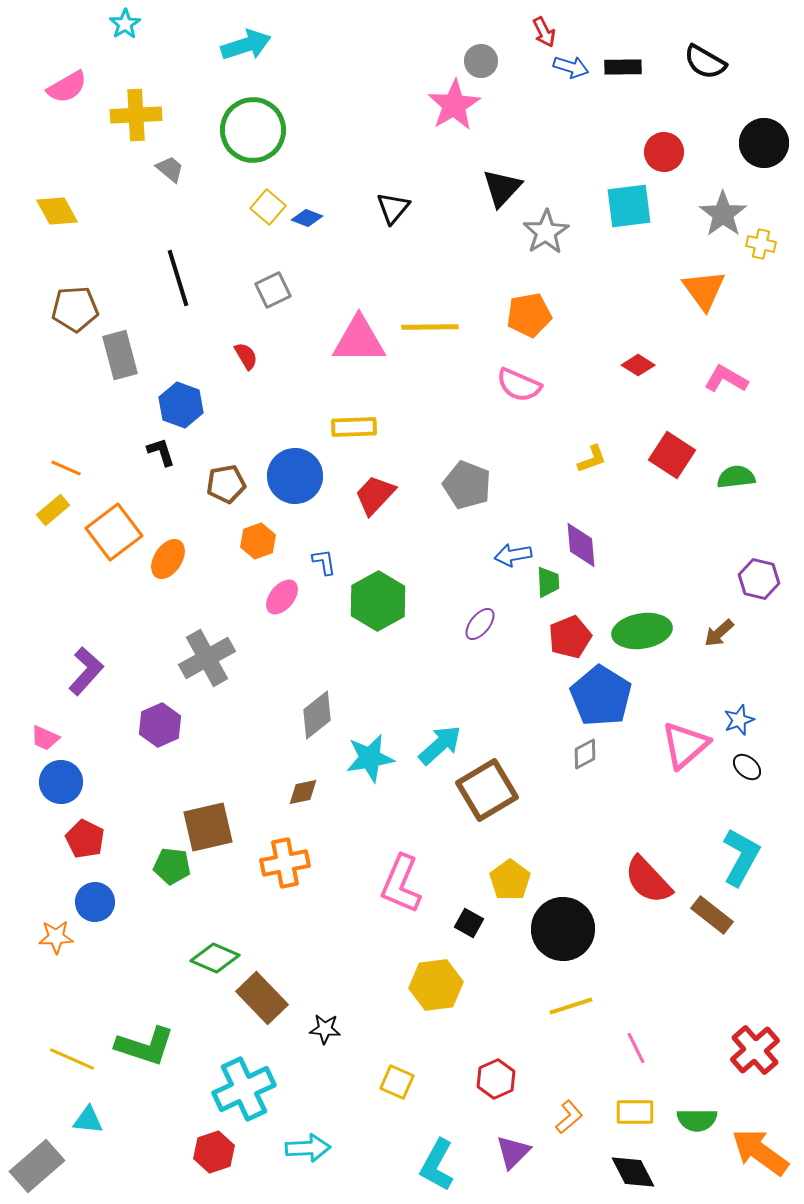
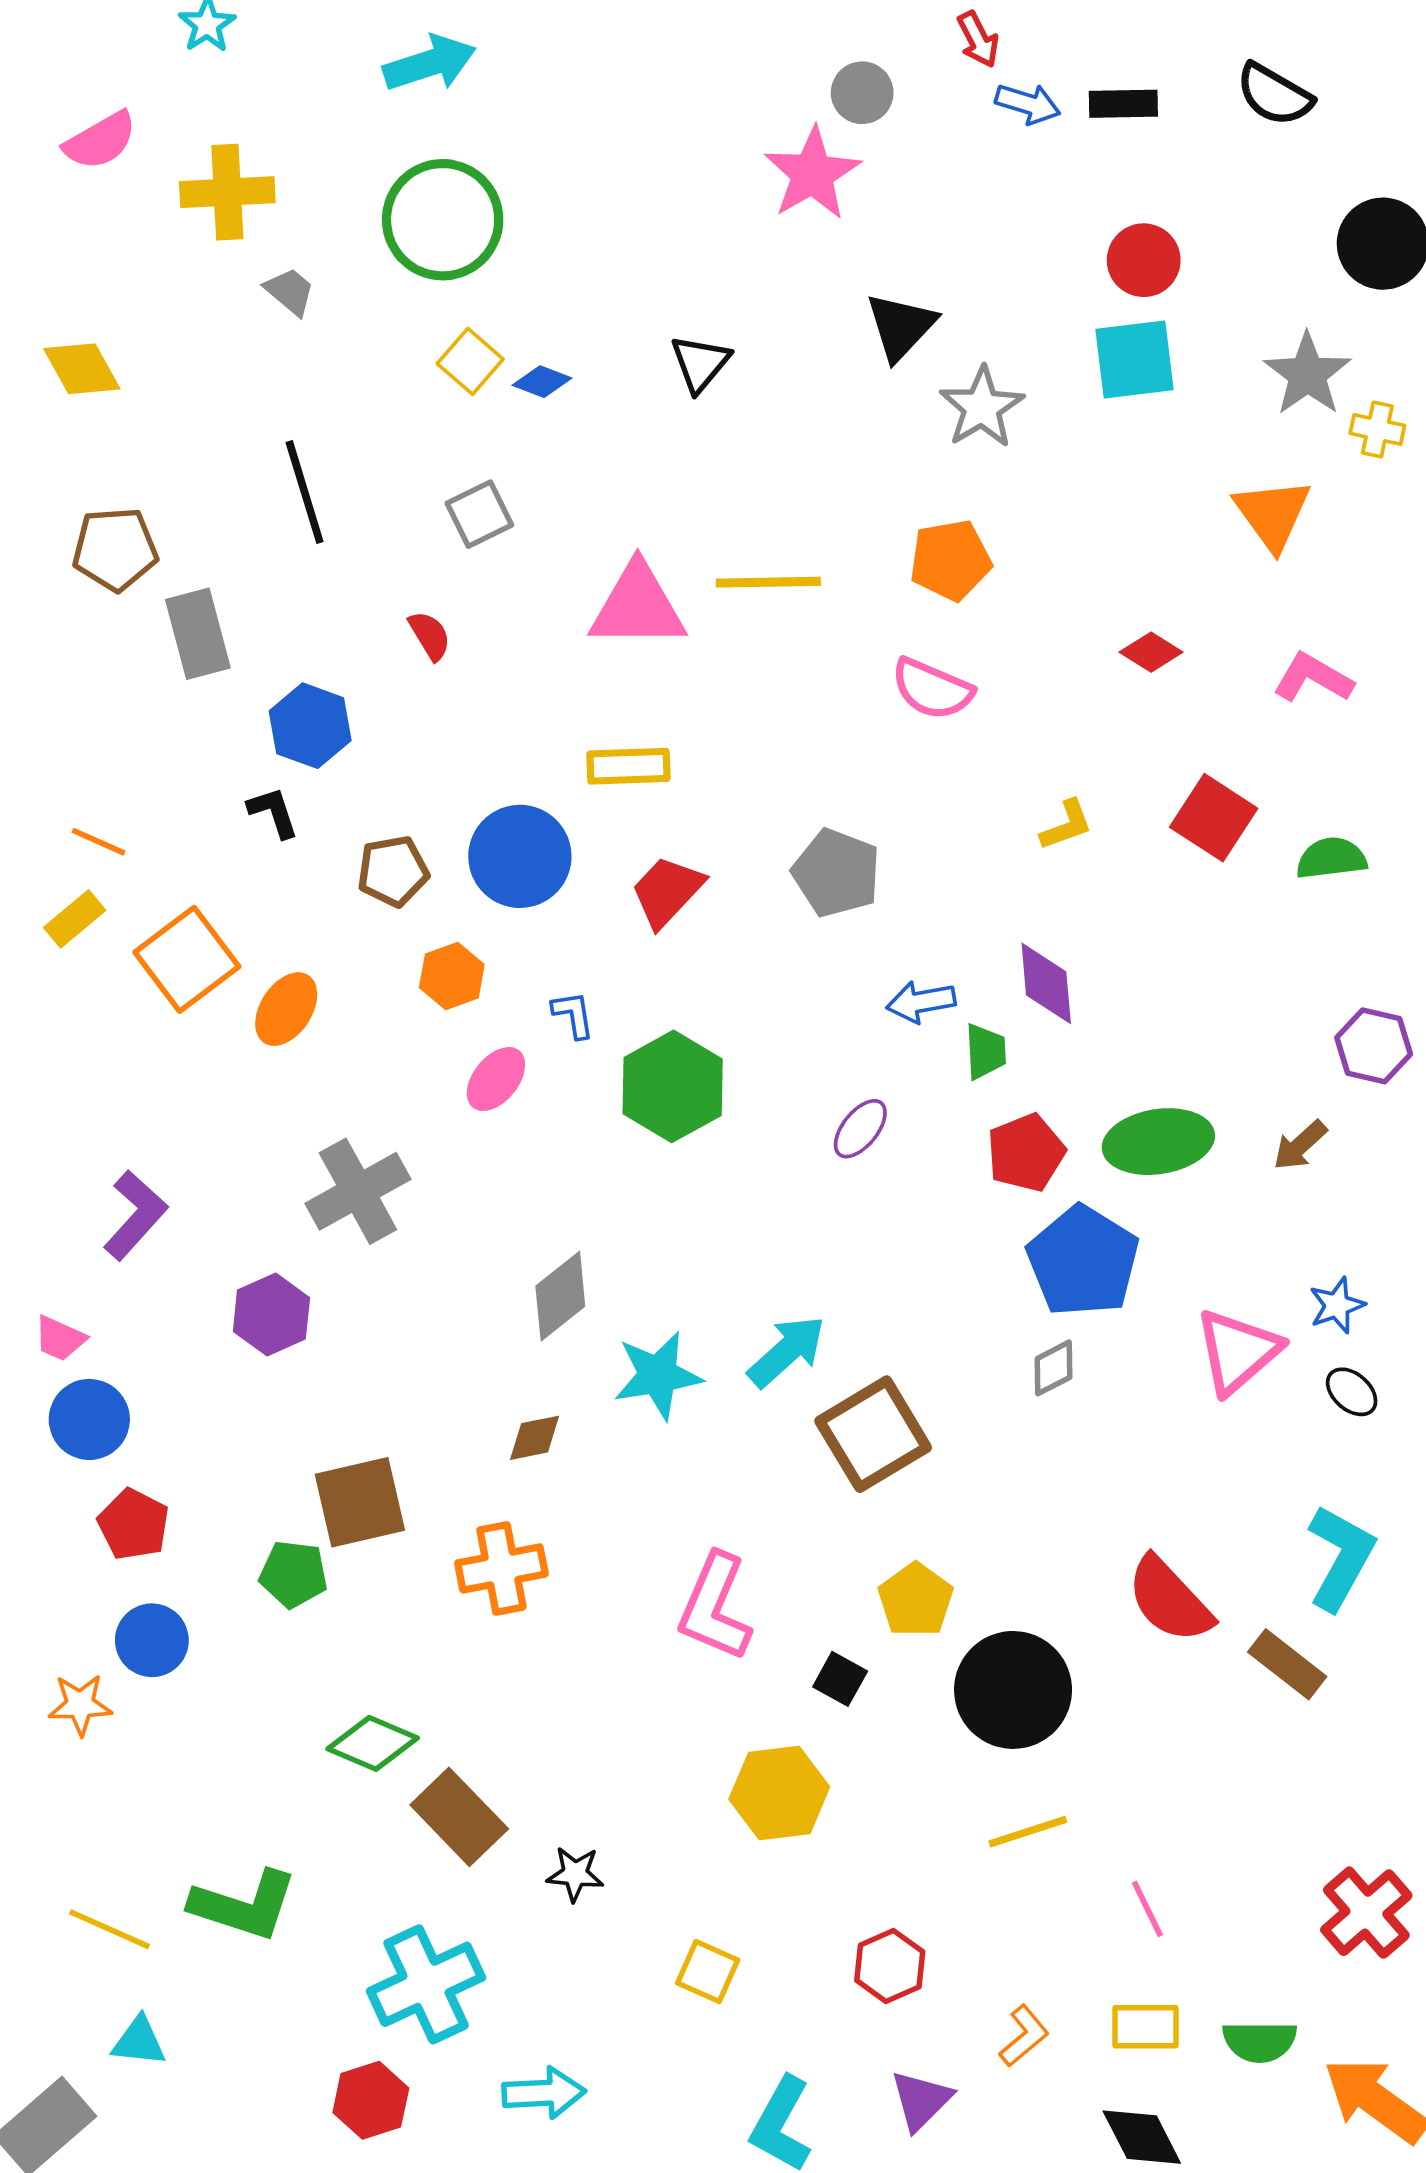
red circle: (664, 152) -> (1144, 260), moved

